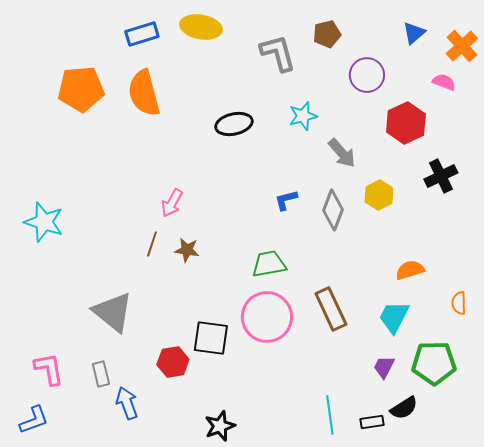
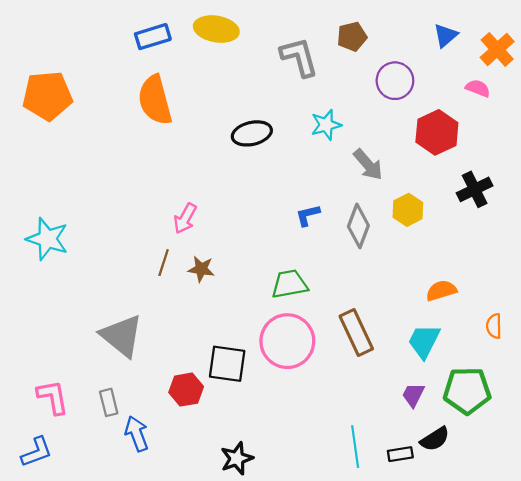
orange pentagon: (81, 89) -> (47, 96), moved

